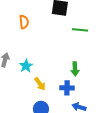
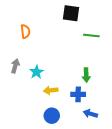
orange semicircle: (24, 22) -> (25, 31), moved
yellow arrow: (40, 84) -> (51, 90), turned 120

